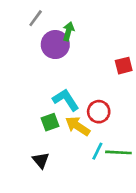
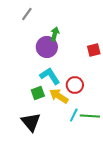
green arrow: (68, 31) -> (55, 34), moved
purple circle: (55, 45) -> (47, 47), moved
black triangle: (41, 160) -> (31, 122), size x1.5

